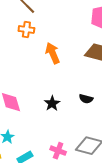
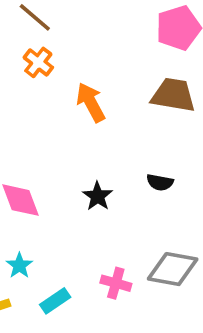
orange cross: (26, 30) -> (38, 62), turned 35

